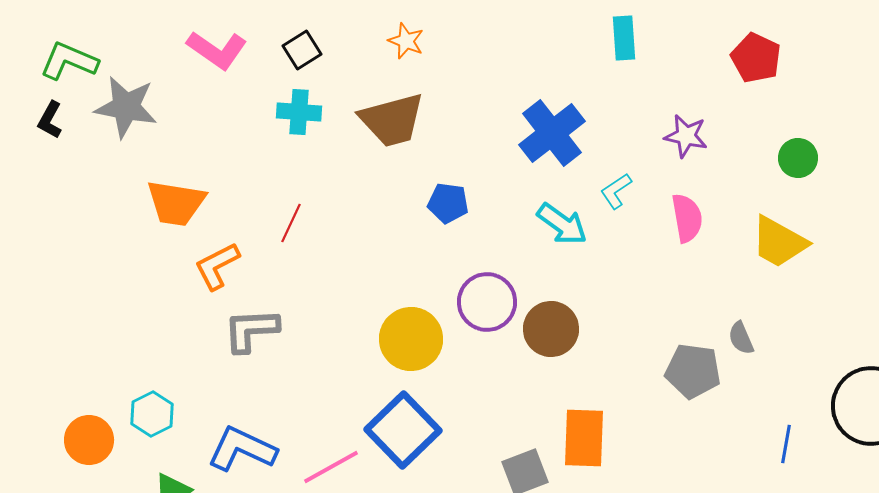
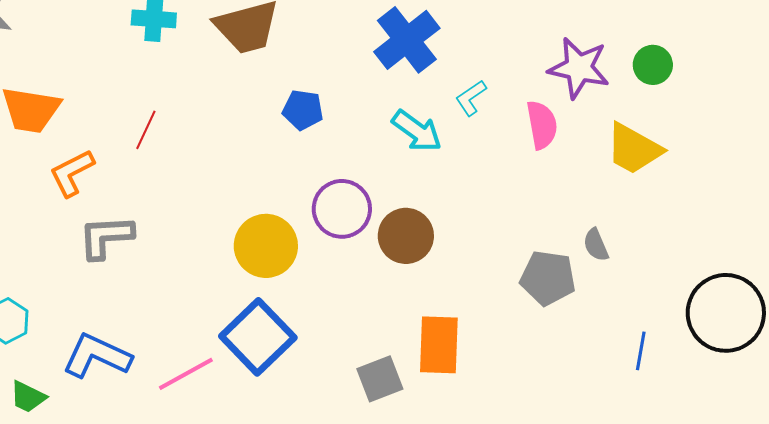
purple star: (686, 136) -> (579, 68), moved, size x1.4

